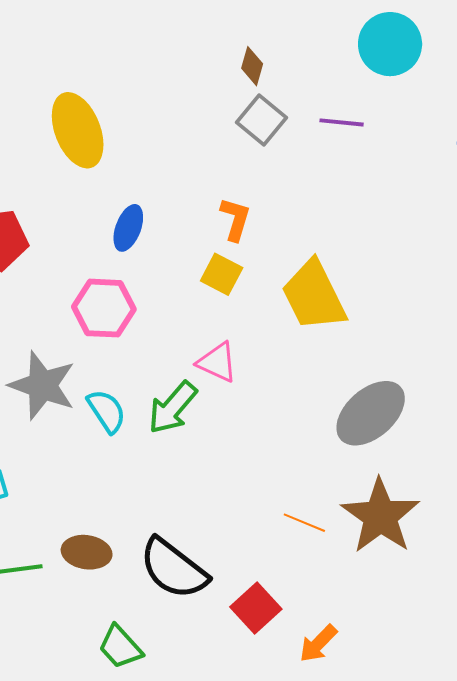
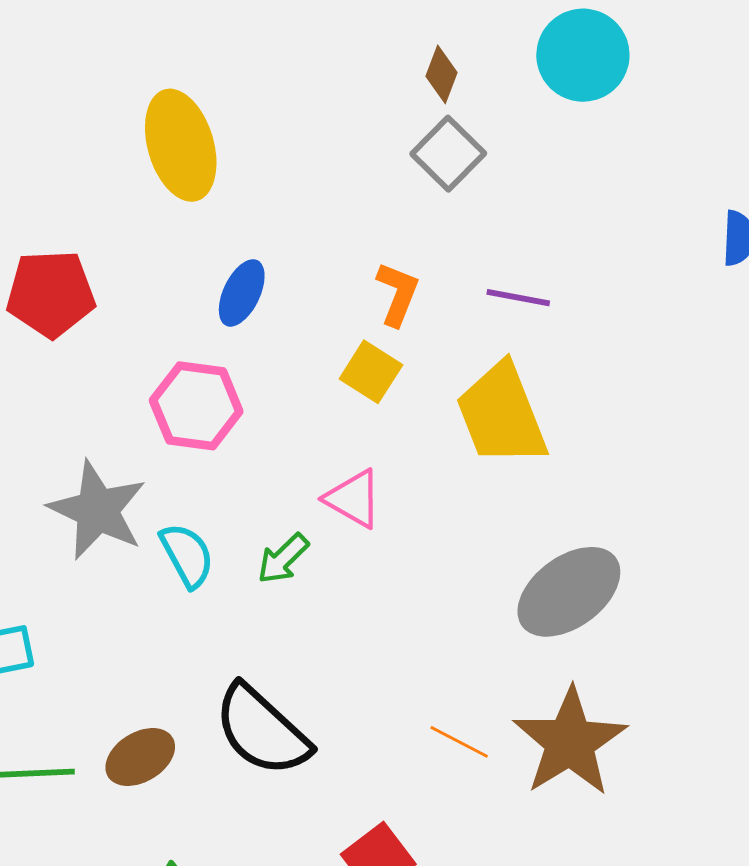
cyan circle: (390, 44) -> (583, 55), moved
purple line: (342, 122) -> (518, 298), moved
green arrow: (173, 408) -> (283, 559), size x0.7
brown ellipse: (87, 552) -> (140, 757), turned -45
black semicircle: (174, 569) -> (262, 730), moved

